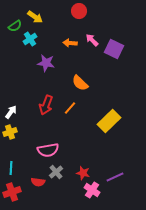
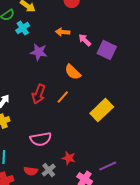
pink arrow: (92, 40) -> (85, 40), moved
purple square: (114, 49) -> (107, 50), moved
gray cross: (56, 172) -> (49, 170), moved
red star: (83, 173) -> (69, 158), moved

